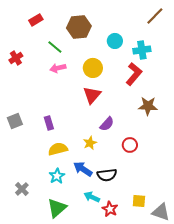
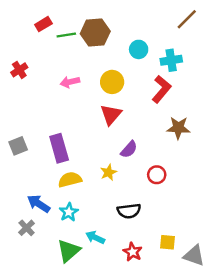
green line: (55, 47) -> (66, 35), moved, turned -49
purple rectangle: (49, 123) -> (59, 148), size x1.6
blue arrow: (83, 169) -> (39, 204), moved
cyan arrow: (92, 197) -> (95, 237), moved

